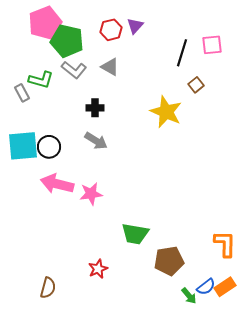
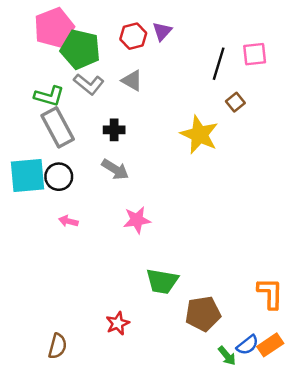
gray rectangle: (22, 93) -> (58, 127), moved, size x1.8
pink arrow: (57, 184) -> (68, 221), size x0.5
pink star: (91, 194) -> (137, 220), moved

